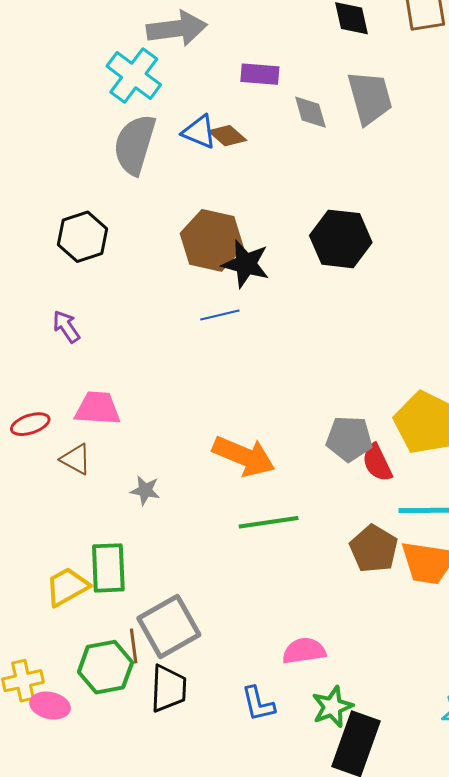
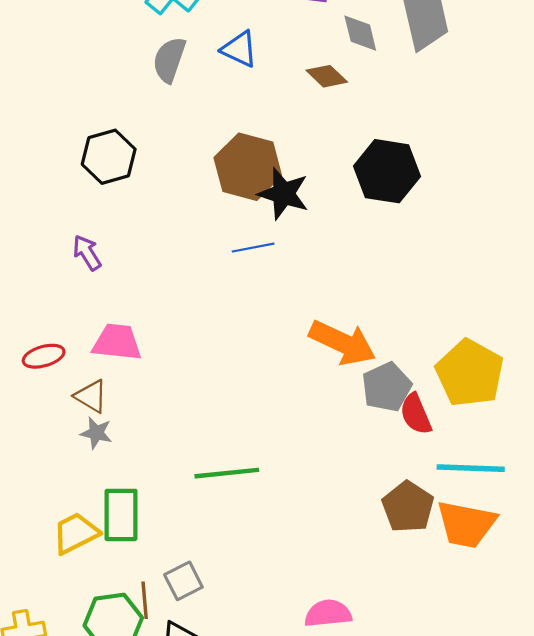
brown diamond: (227, 136) -> (327, 76), moved
gray semicircle: (135, 144) -> (169, 60), size x0.7
gray pentagon: (349, 439) -> (387, 387), turned -30
orange arrow: (244, 456) -> (342, 343), moved
gray star: (145, 490) -> (96, 433), moved
green line: (269, 522) -> (227, 473), moved
gray square: (169, 626) -> (183, 581), size x0.6

